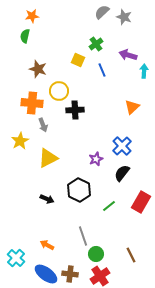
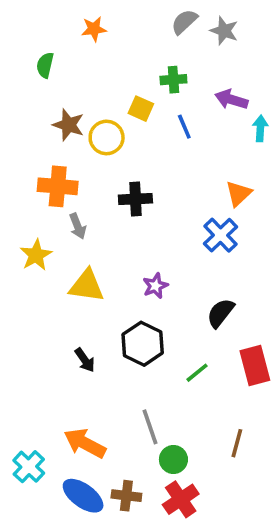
orange star: (32, 16) -> (94, 29), moved
green cross: (96, 44) -> (173, 80), turned 32
yellow circle: (59, 91) -> (107, 137), moved
blue cross: (122, 146) -> (221, 235), moved
yellow triangle: (48, 158) -> (87, 286), turned 35
purple star: (96, 159) -> (155, 286), moved
black arrow: (47, 199) -> (85, 360), turned 32
red rectangle: (141, 202) -> (255, 365), turned -45
orange arrow: (47, 245) -> (85, 443), size x1.6
brown line: (131, 255) -> (237, 443), moved, turned 42

